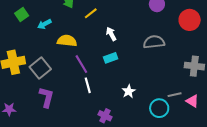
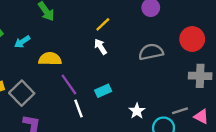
yellow line: (91, 13) -> (103, 24), moved
red circle: (190, 20) -> (192, 39), moved
cyan rectangle: (111, 58) -> (103, 91), moved
white star: (129, 91) -> (137, 111), moved

